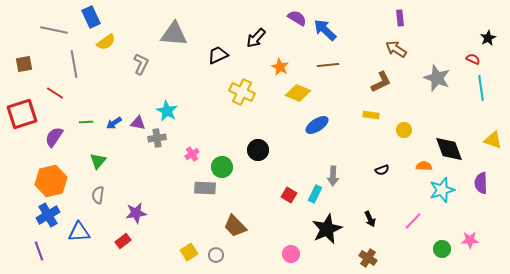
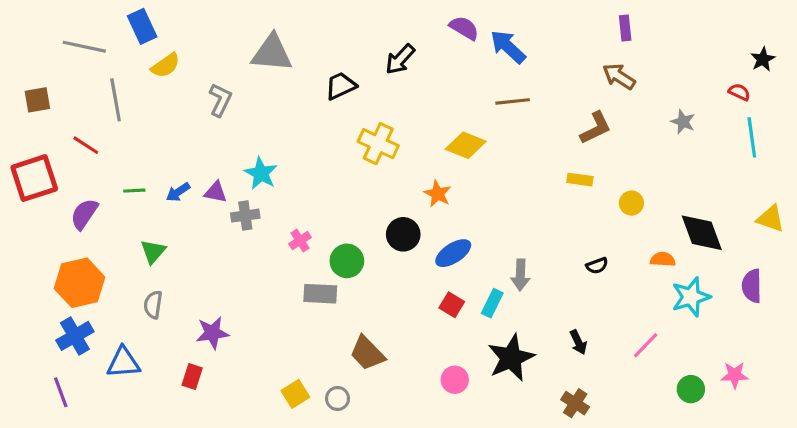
orange star: (280, 67) -> (438, 194), moved
gray star: (437, 78) -> (683, 122), size x0.6
blue ellipse: (317, 125) -> (453, 253), moved
red rectangle: (123, 241) -> (192, 377), turned -35
pink circle: (291, 254) -> (455, 380), moved

